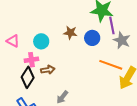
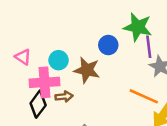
brown star: (70, 33) -> (87, 70), moved, size x1.5
blue circle: (92, 38) -> (108, 45), moved
pink cross: (31, 60) -> (44, 82), size x1.6

